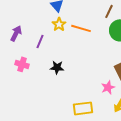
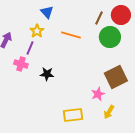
yellow star: (59, 24) -> (37, 31), moved
pink cross: (22, 64) -> (21, 64), moved

